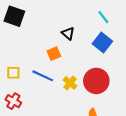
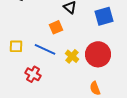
blue square: (102, 42) -> (104, 16), turned 36
red cross: (13, 101) -> (33, 74), moved

